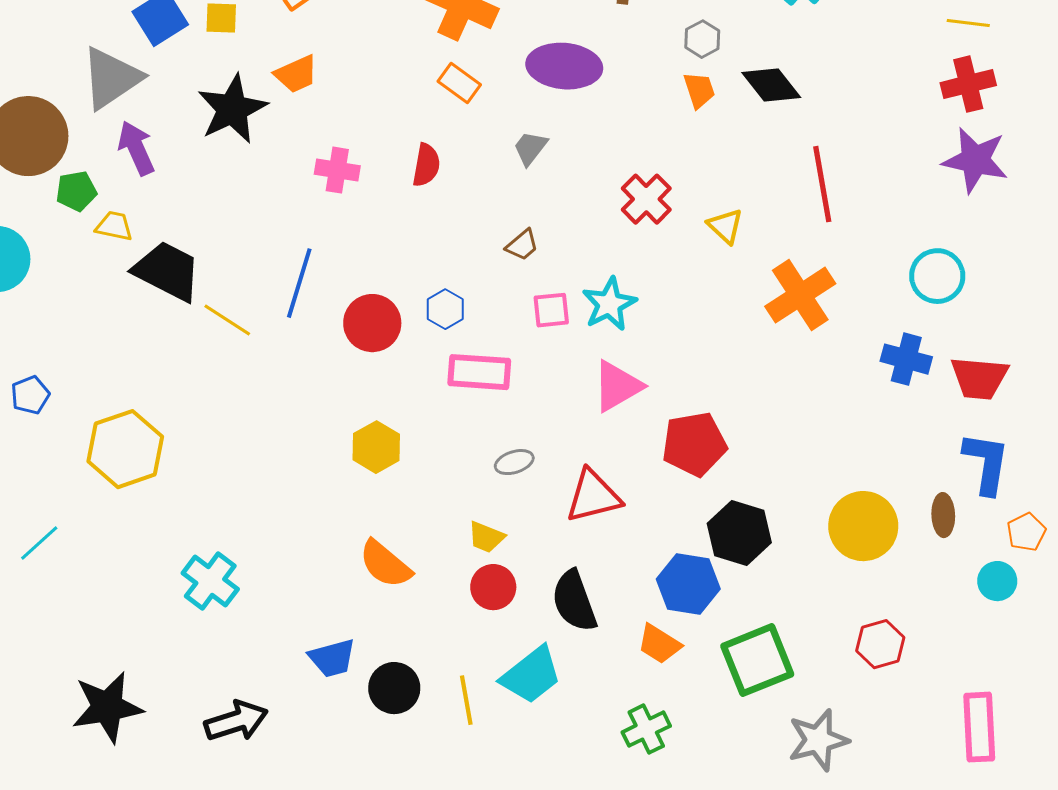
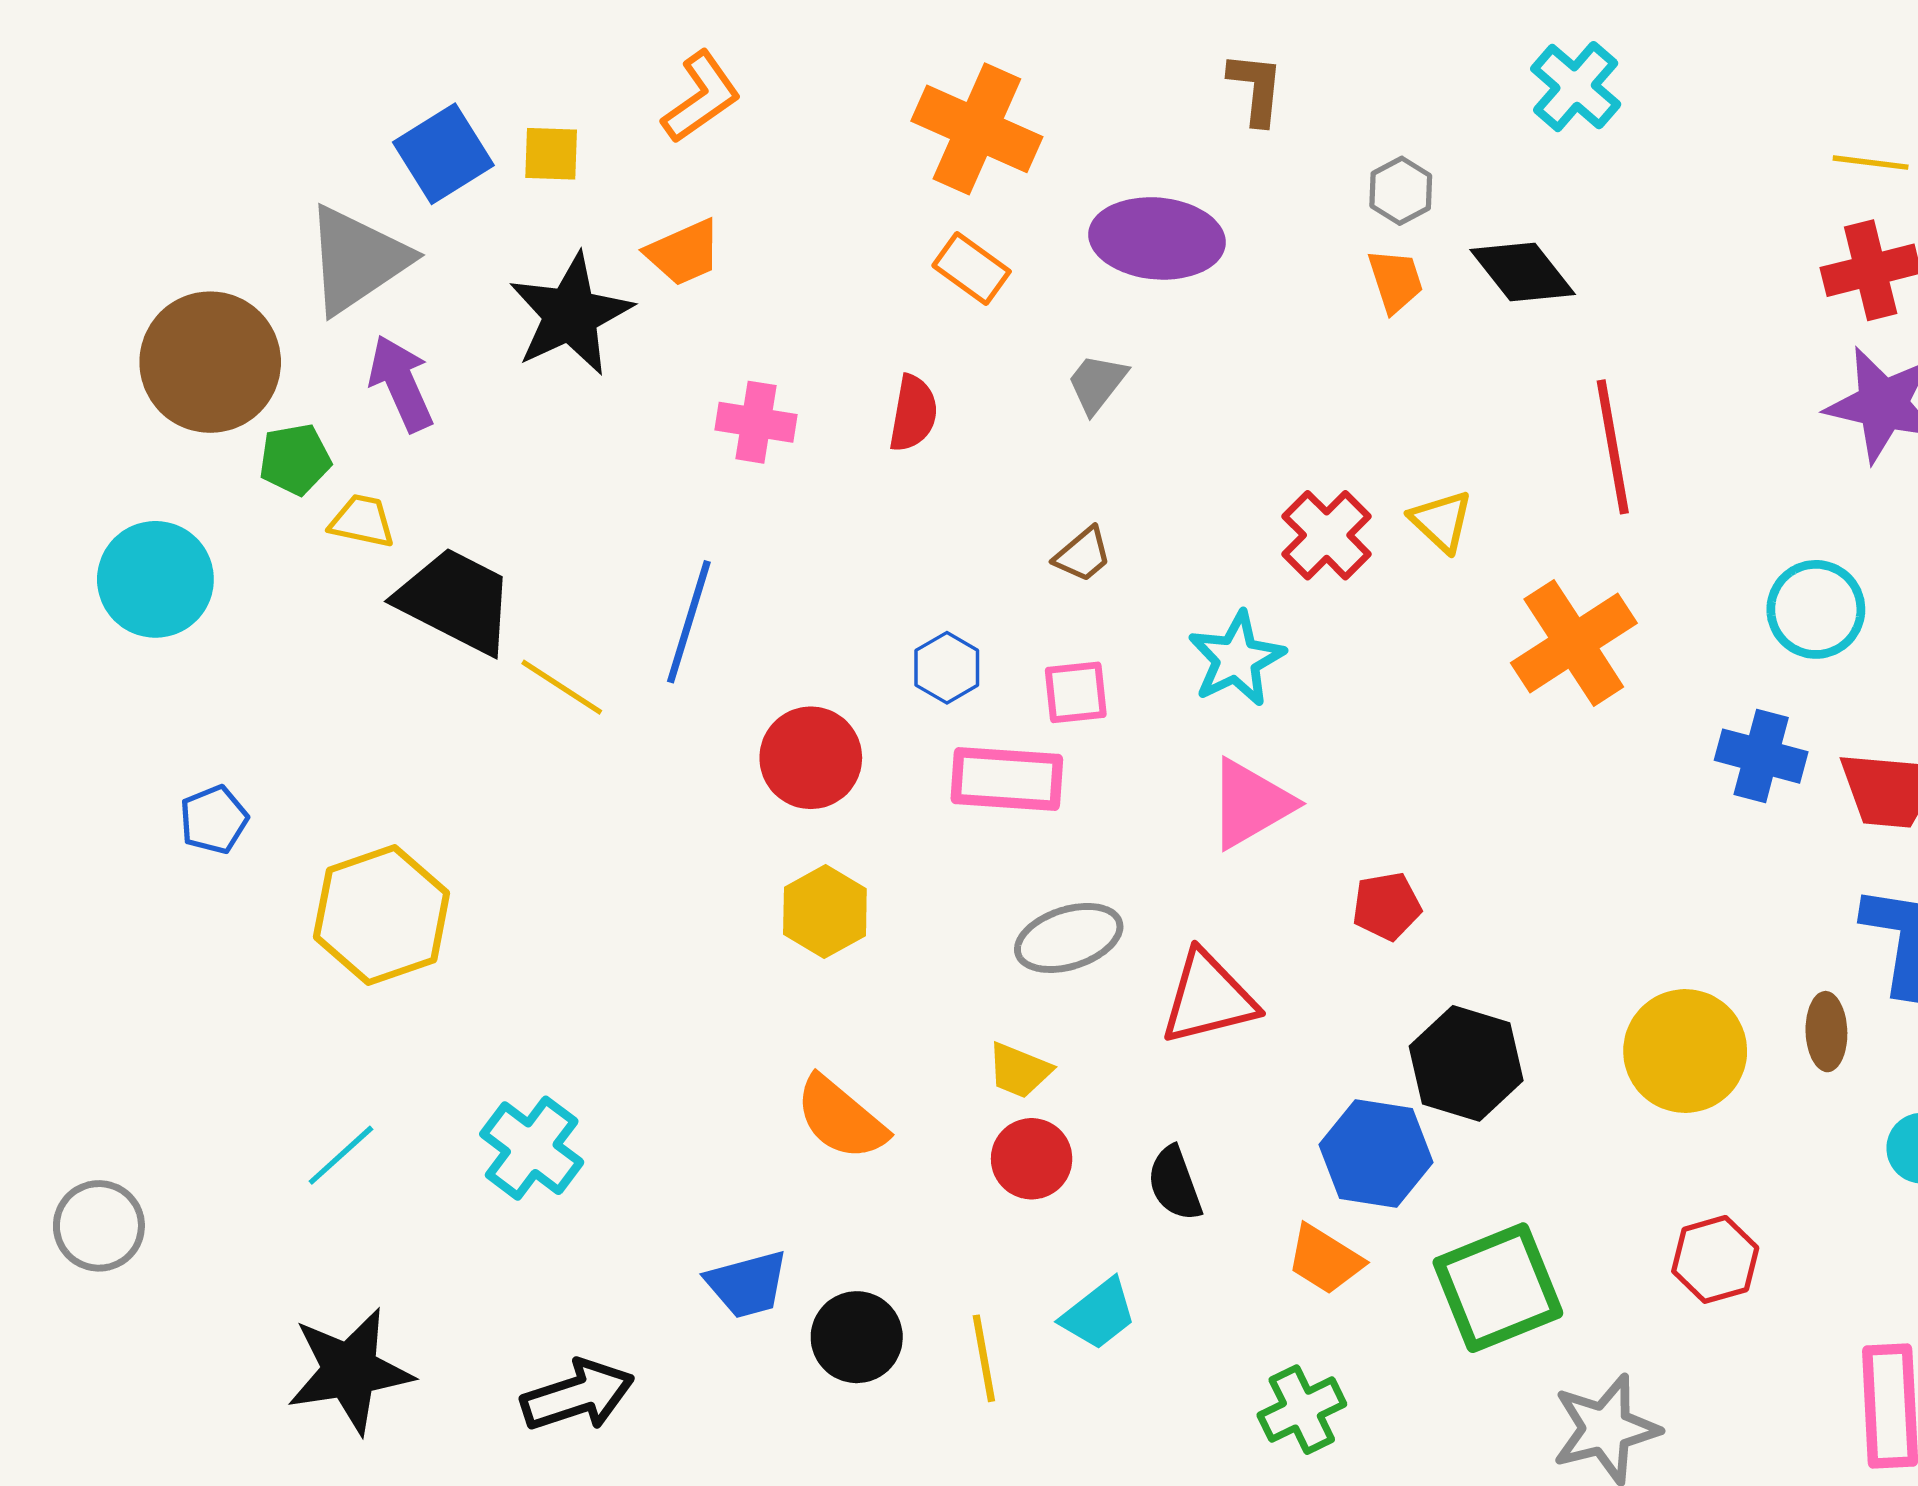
red cross: (646, 199) -> (1327, 535), moved
pink square: (551, 310) -> (1076, 692), moved
red circle: (372, 323) -> (811, 758), moved
red pentagon: (694, 444) -> (1387, 906), size x0.6
gray ellipse: (514, 462) -> (1069, 938), size x1.5
cyan line: (39, 543) -> (341, 1155), moved
black semicircle: (574, 601) -> (1175, 1183), size x0.7
cyan trapezoid: (531, 675) -> (1099, 1314), size x0.7

